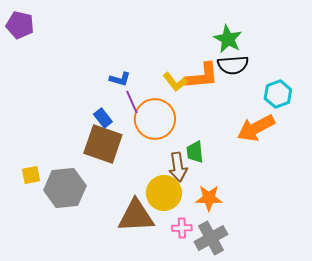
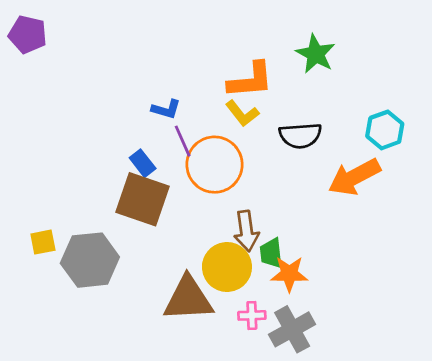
black semicircle: (233, 65) -> (300, 136), moved
orange L-shape: (202, 76) -> (251, 80), moved
green trapezoid: (195, 152) -> (271, 253), moved

